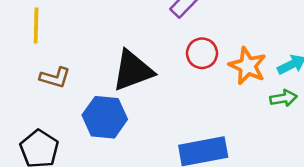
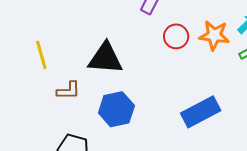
black triangle: (133, 70) -> (105, 58), moved, turned 42

